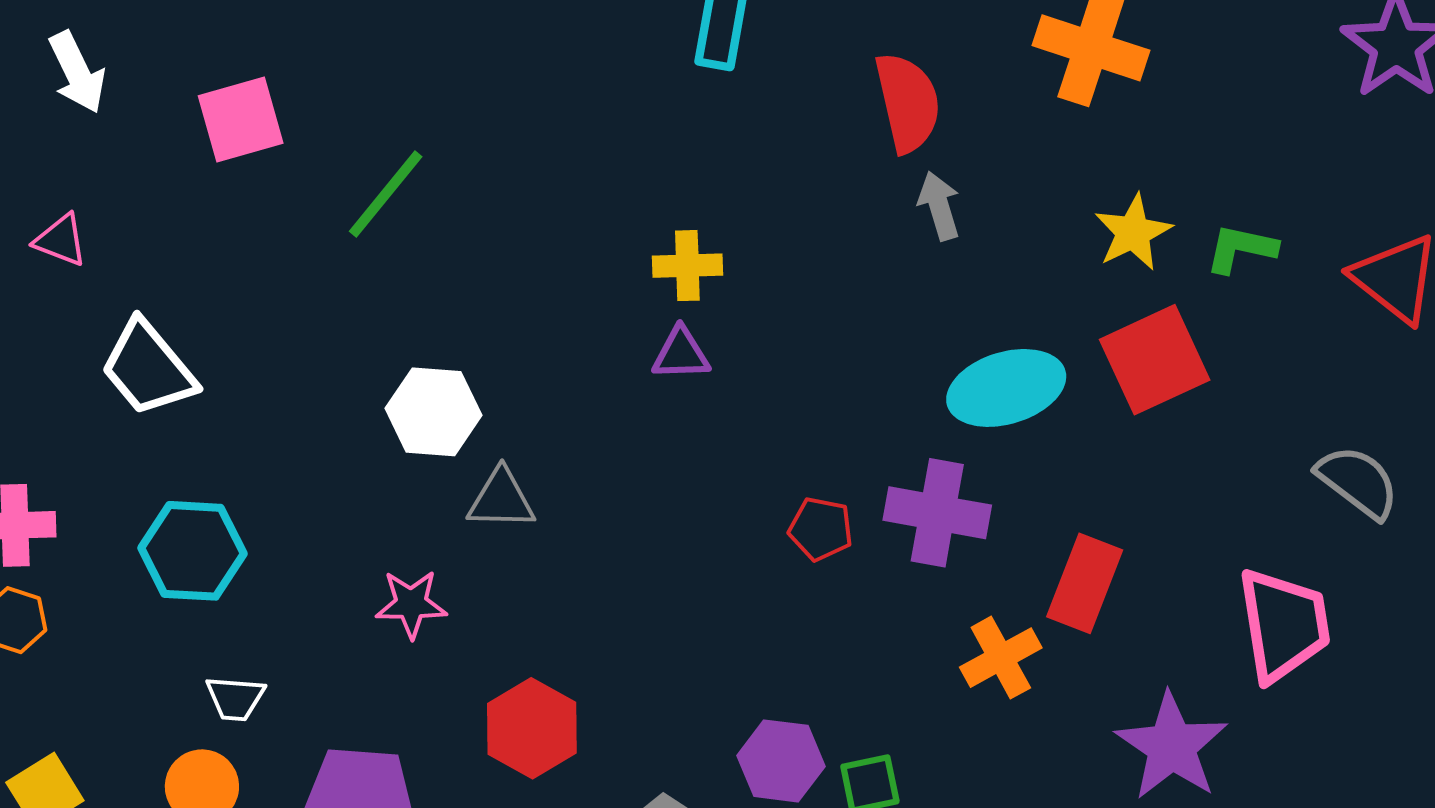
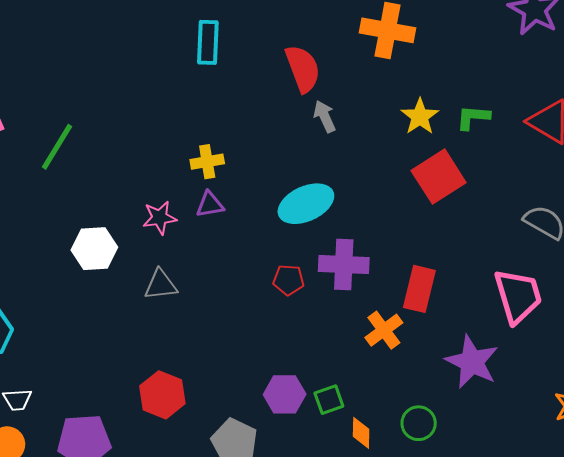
cyan ellipse: (1006, 388) -> (306, 204), moved
gray triangle: (501, 499) -> (161, 285), moved
pink star: (411, 604) -> (160, 218), moved

